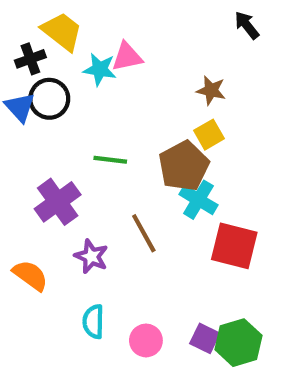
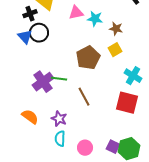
cyan star: (100, 69) -> (95, 19), moved
green line: (110, 160) -> (59, 79), moved
brown pentagon: (184, 166) -> (88, 58), moved
cyan cross: (198, 200) -> (133, 76), moved
purple star: (91, 256) -> (59, 119), moved

